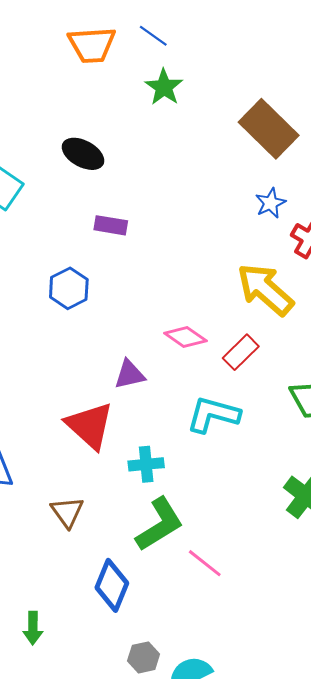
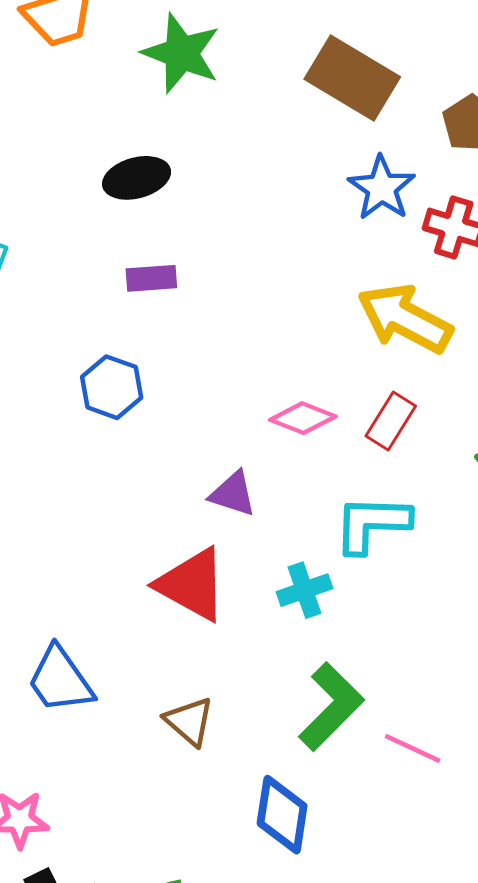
green star: (164, 87) -> (181, 53), size x1.4
black ellipse: (83, 154) -> (137, 178), moved, turned -30
blue star: (270, 203) -> (382, 188), size x1.4
purple triangle: (130, 374) -> (233, 494), turned 44
cyan cross: (146, 464) -> (304, 590), moved

